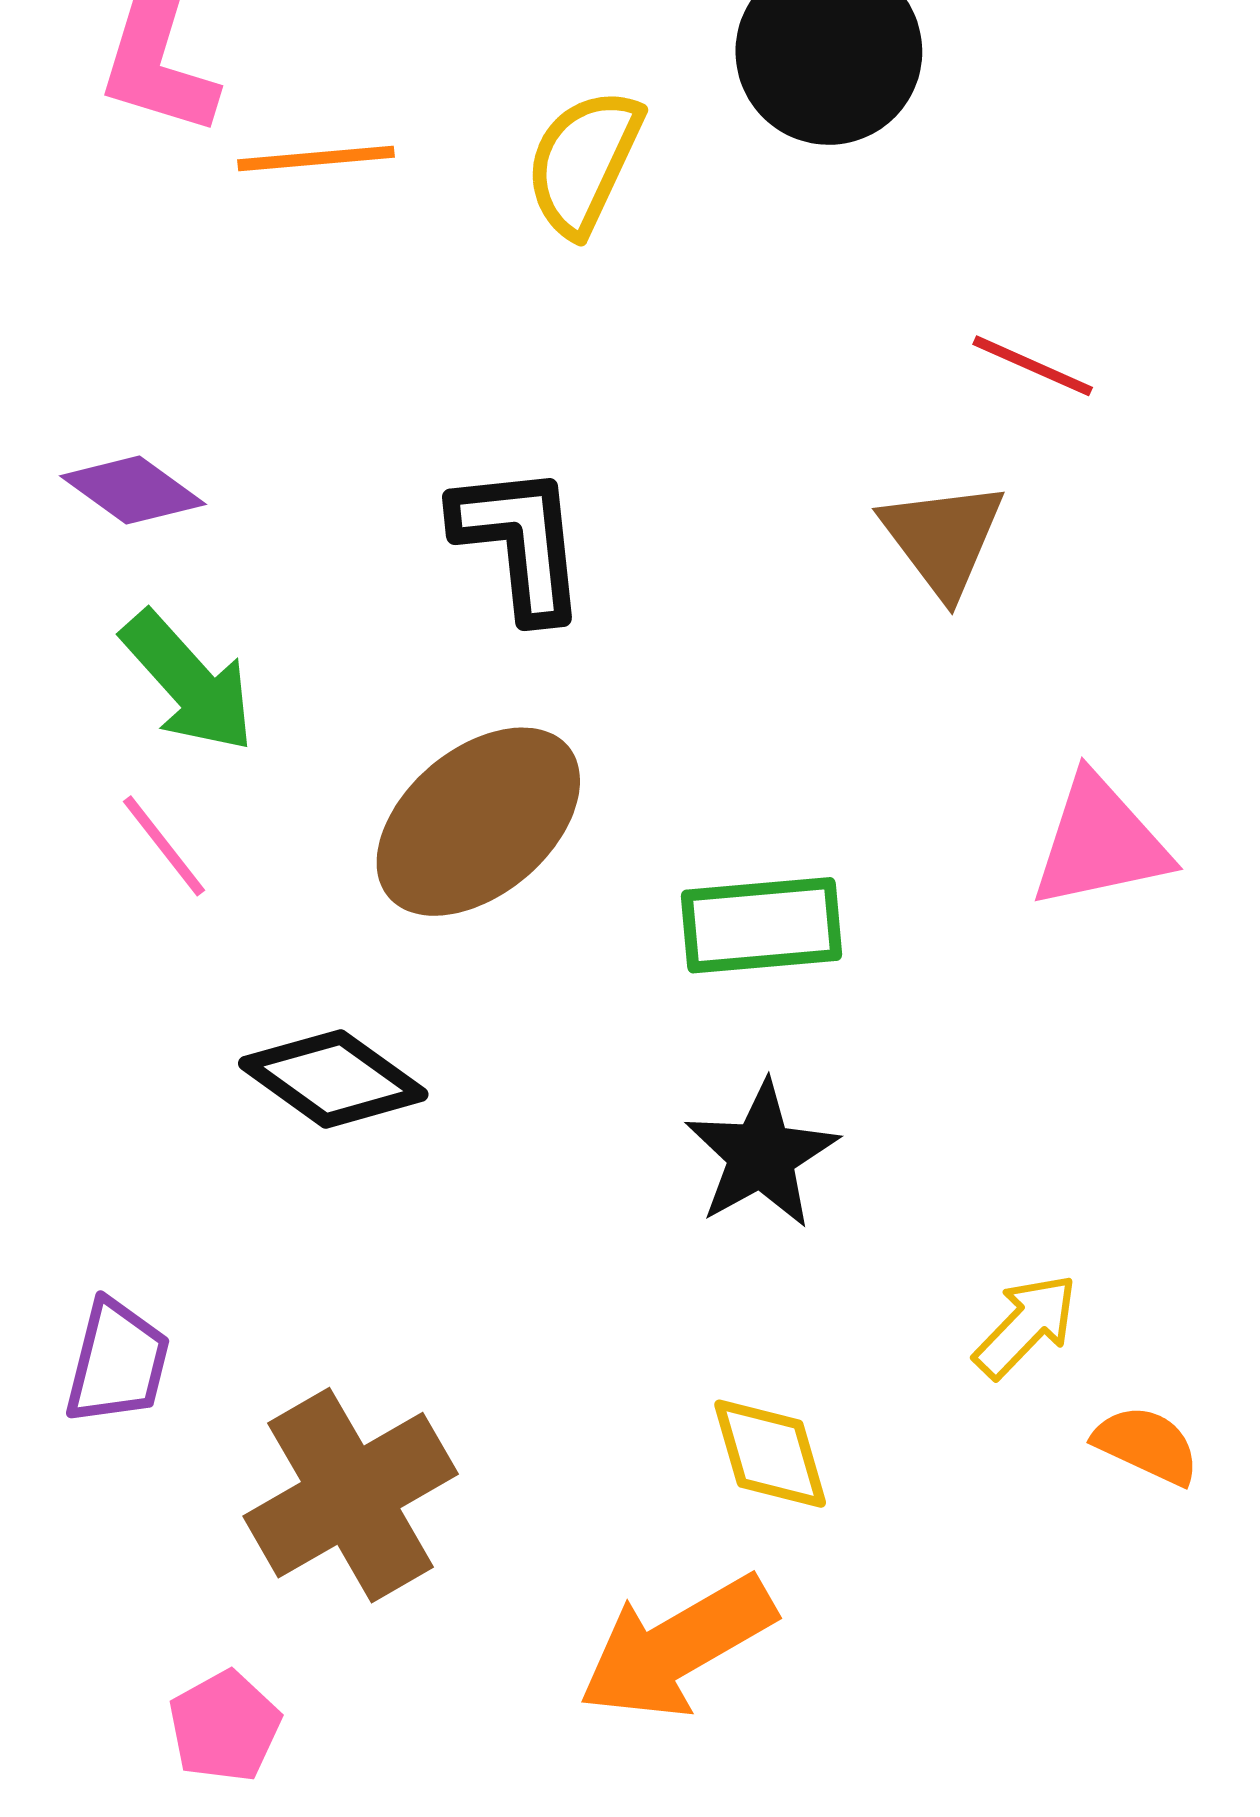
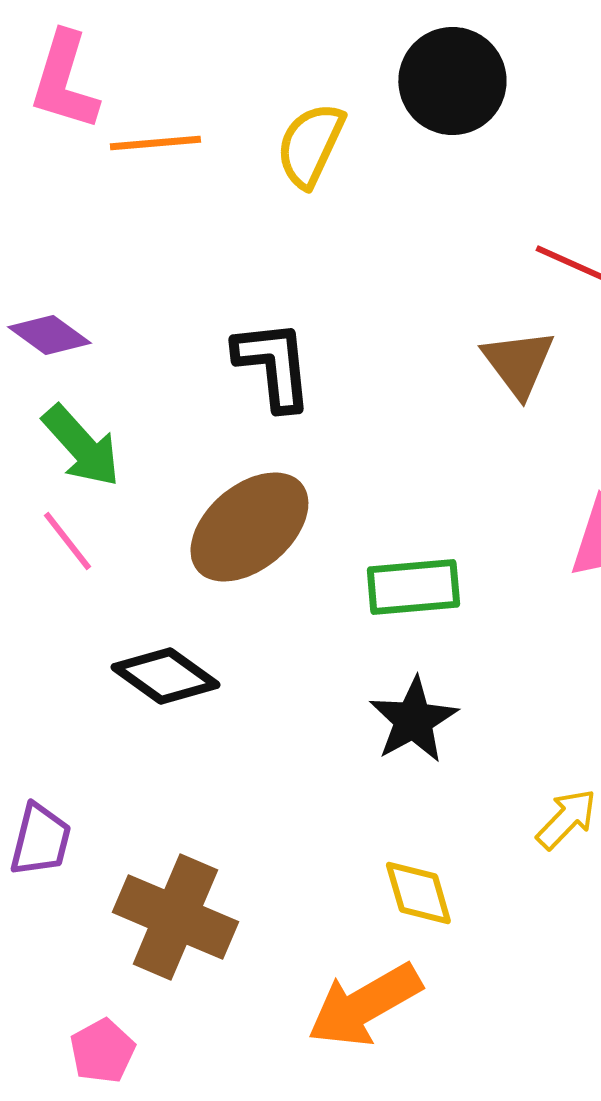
brown cross: (351, 1495) -> (175, 917), turned -37

